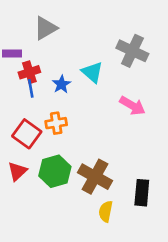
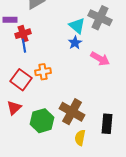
cyan triangle: (92, 72) -> (77, 26), moved
blue star: (62, 84) -> (75, 43), moved
green hexagon: (55, 171) -> (42, 121), moved

